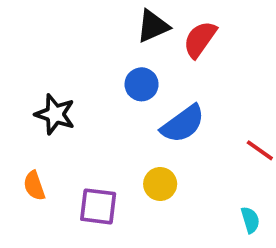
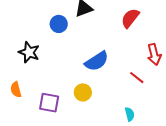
red semicircle: (200, 39) -> (130, 18), moved
blue circle: (142, 84) -> (59, 24), moved

